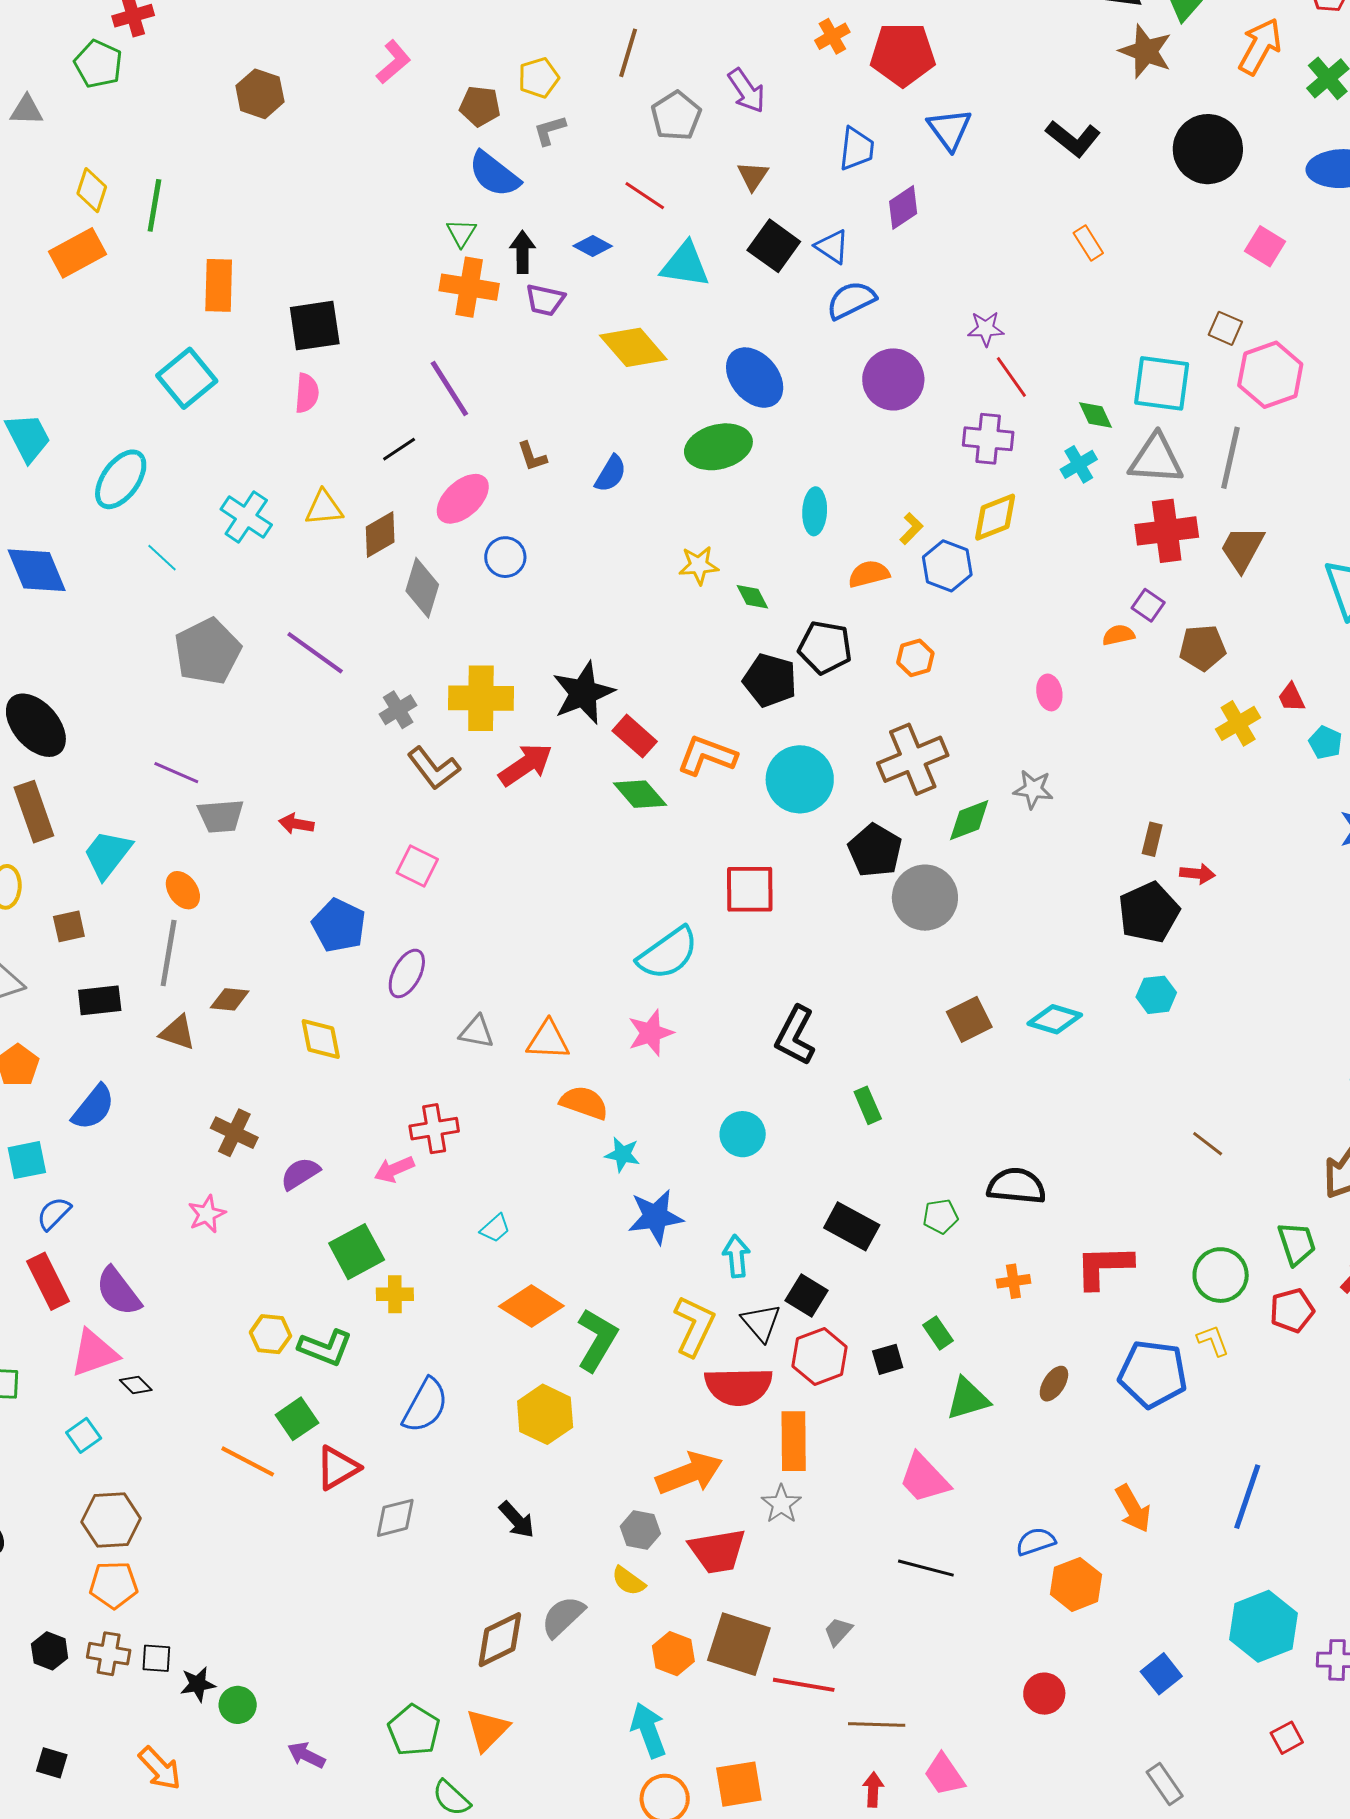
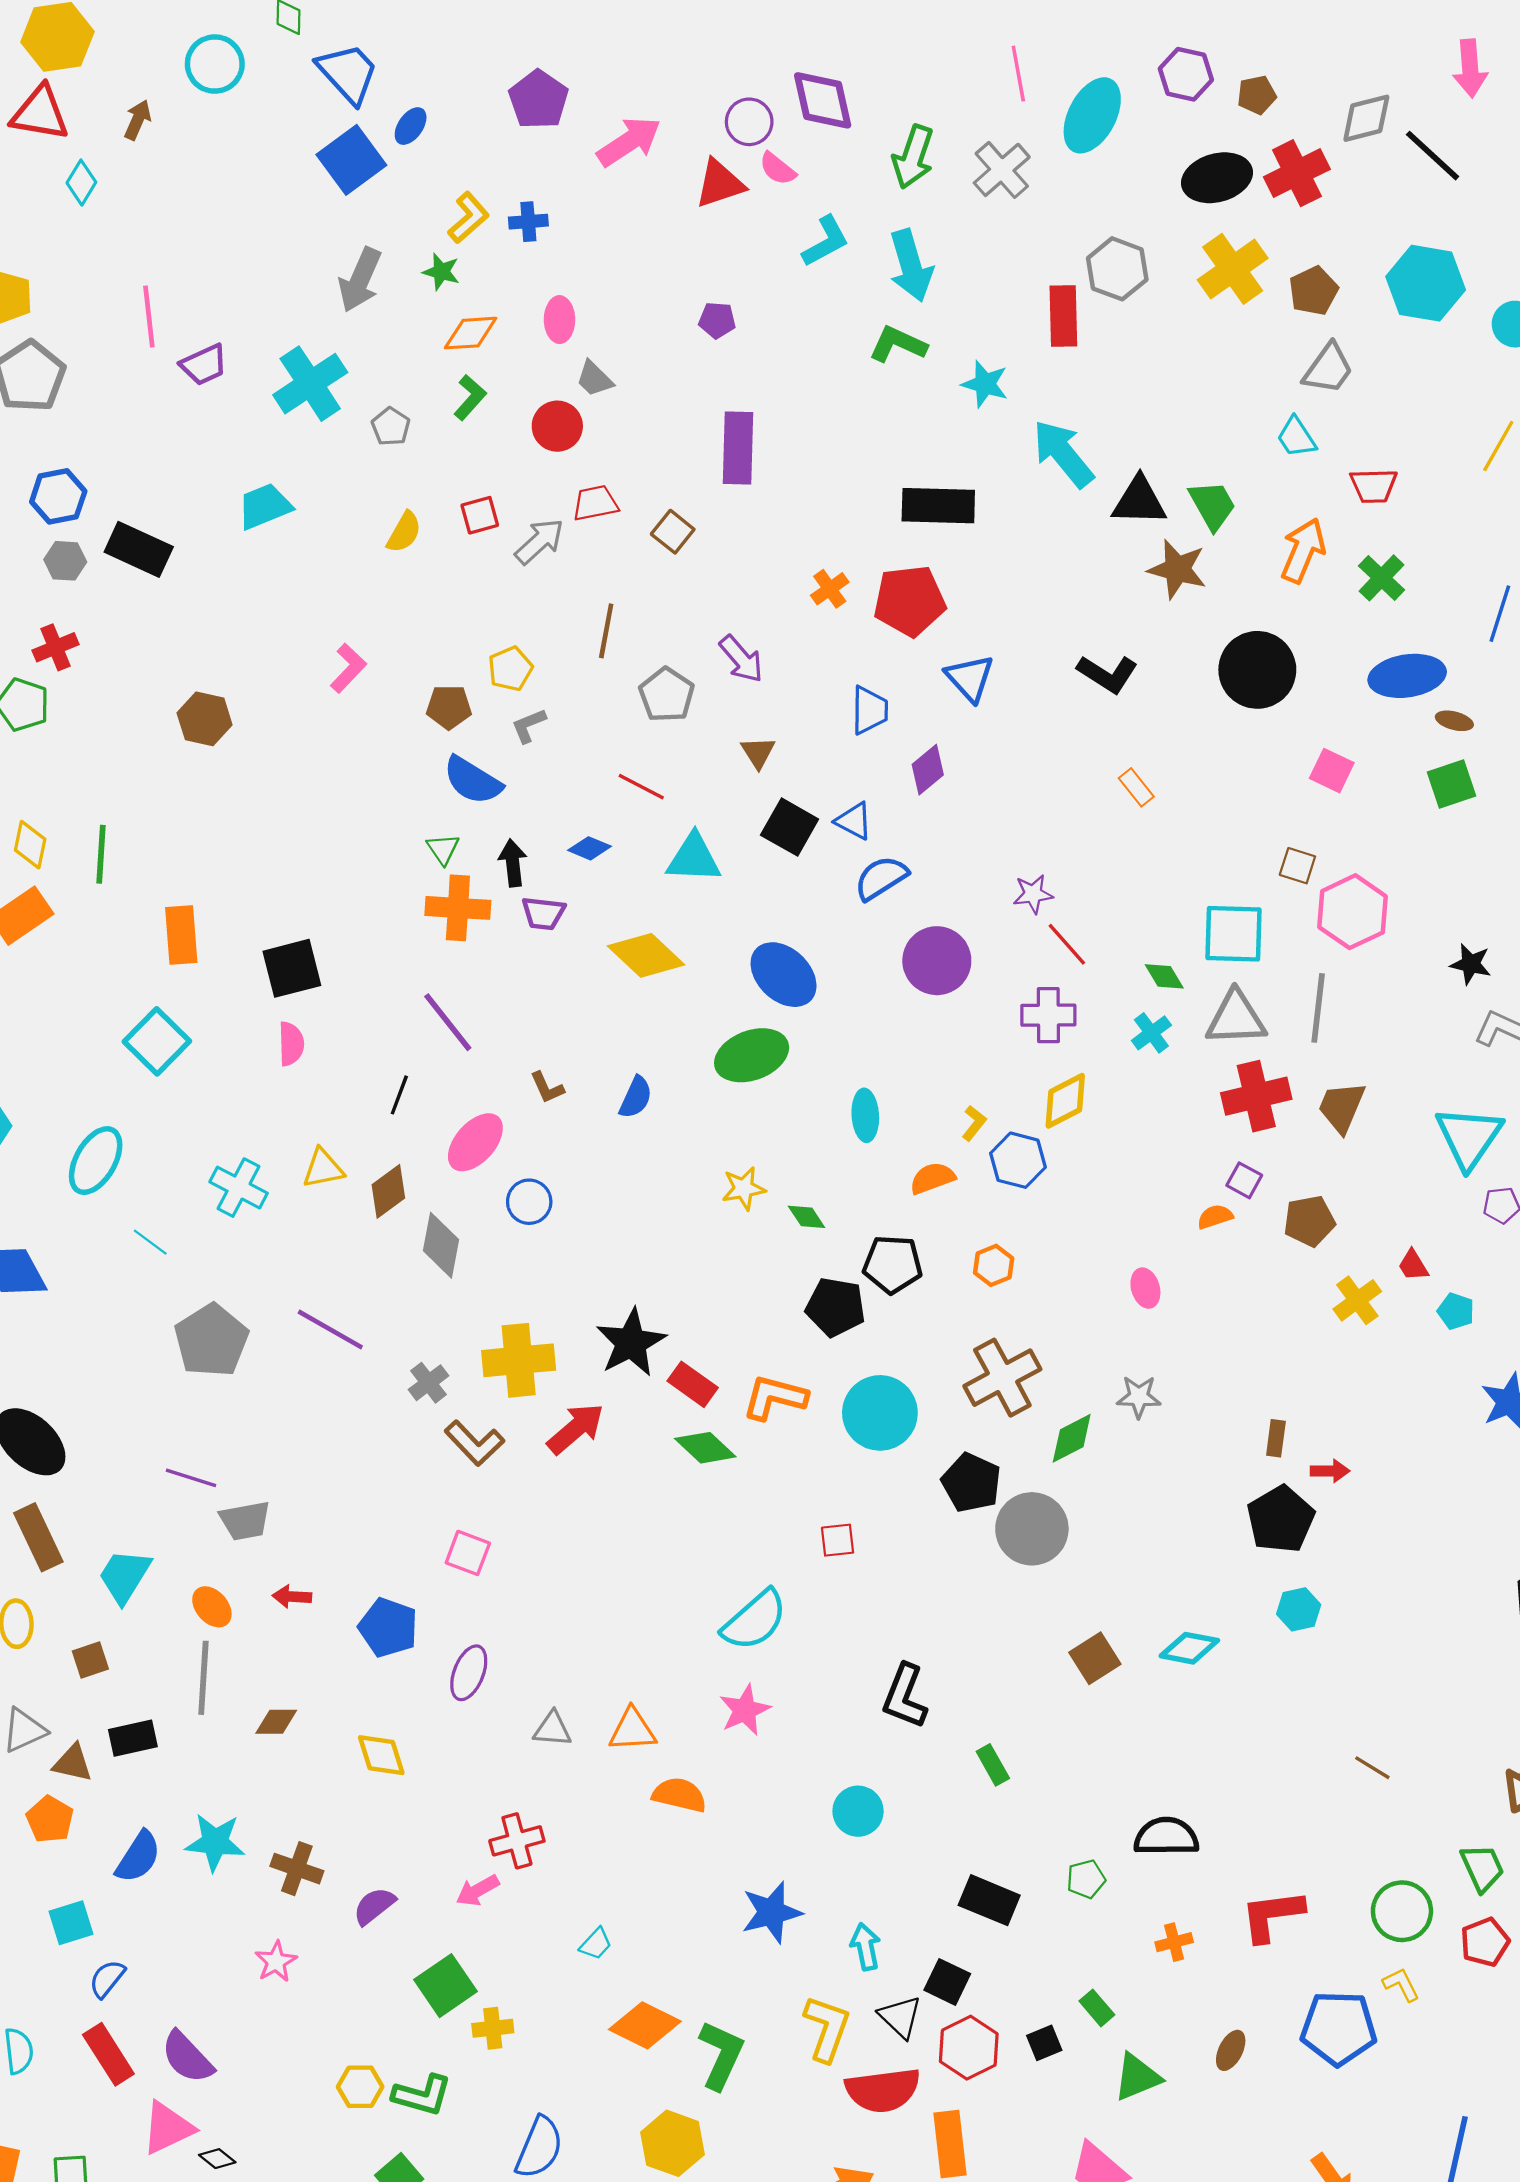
black line: (399, 449) -> (399, 1095), turned -30
red arrow: (296, 824) -> (292, 1597), moved
red square: (750, 889) -> (838, 1540), size x0.6
brown triangle: (178, 1033) -> (73, 1763), moved
cyan star: (622, 1154) -> (215, 1842), moved, size x1.5

